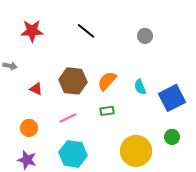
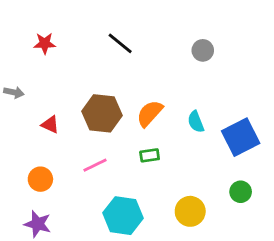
red star: (32, 31) -> (45, 43), size x0.7
yellow circle: (136, 151) -> (190, 211), size x0.7
cyan hexagon: (73, 154) -> (123, 216), moved

